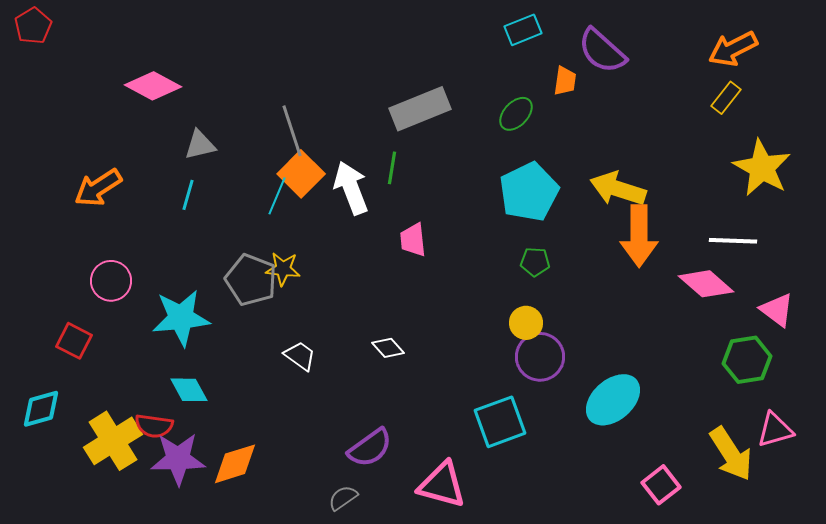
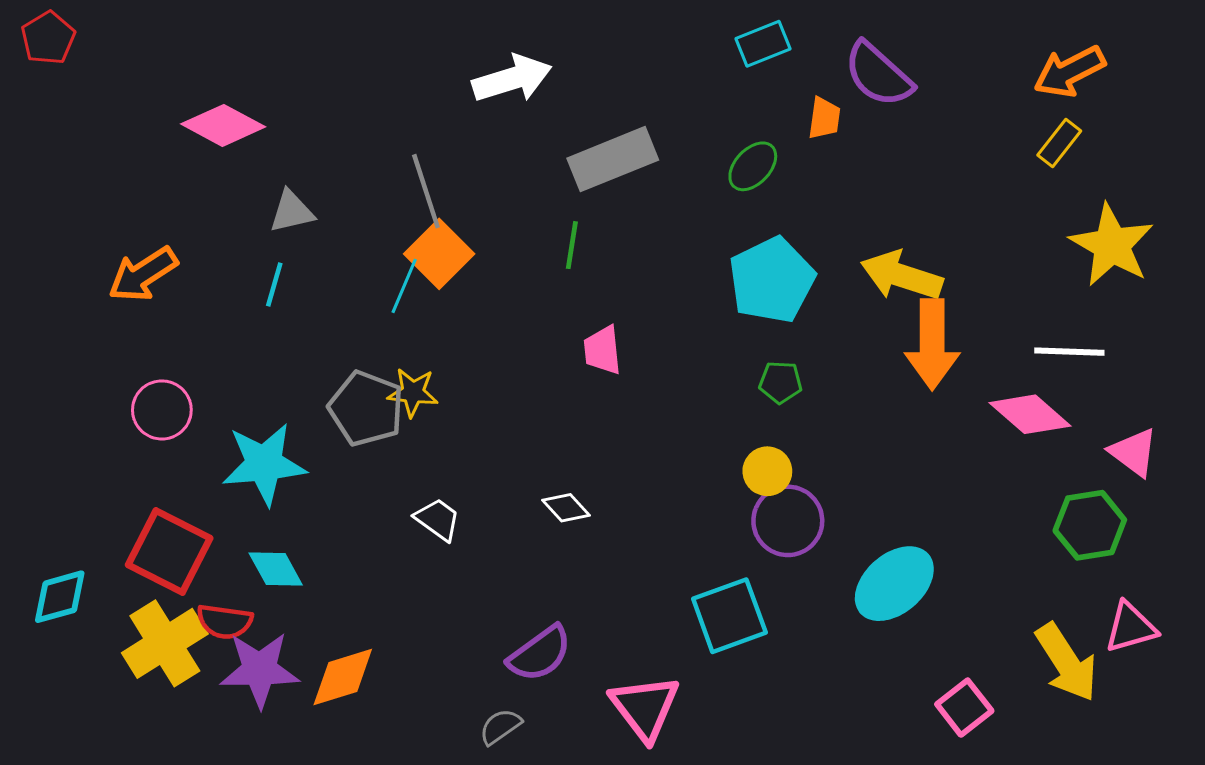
white arrow: (351, 188) -> (512, 79), moved, turned 94
red square: (74, 341) -> (169, 551), moved, size x1.6
pink triangle: (442, 485) -> (645, 708), turned 38

